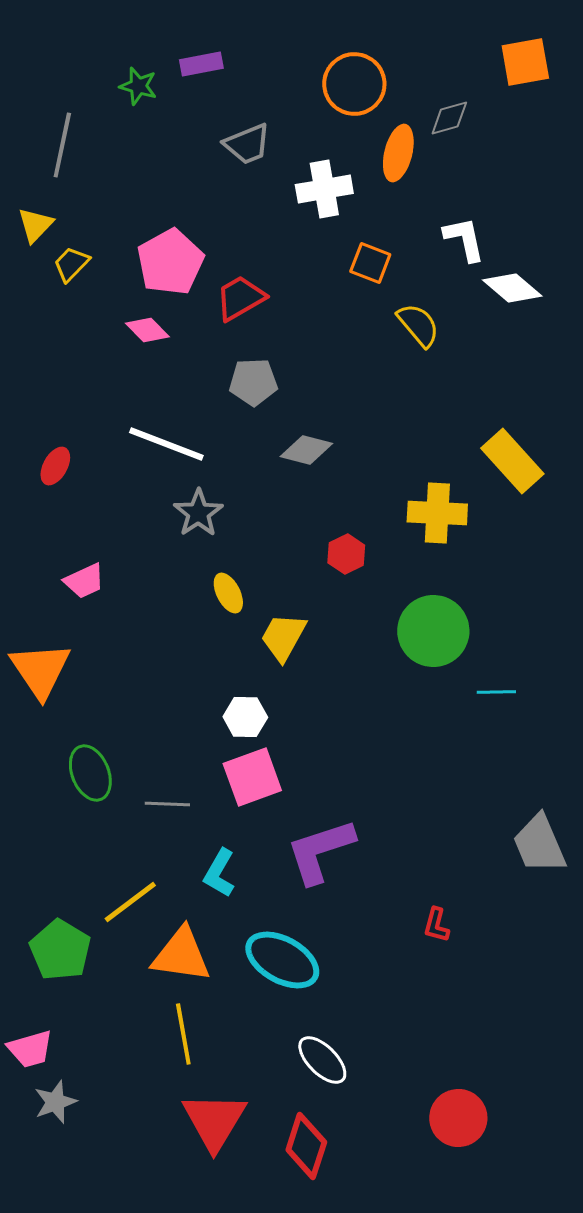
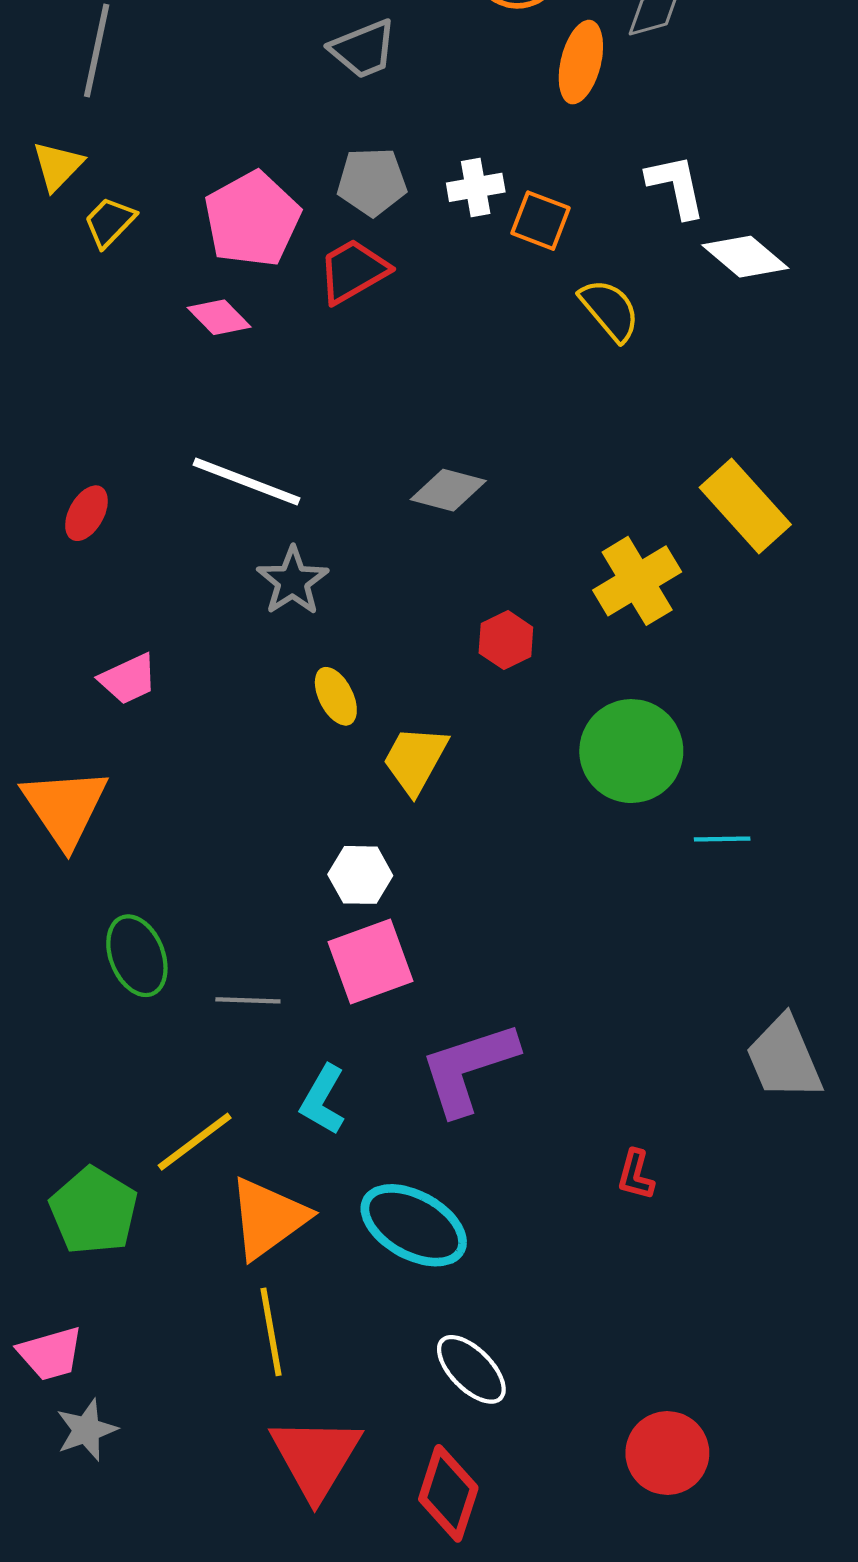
white cross: (324, 189) -> (476, 187), moved, size x0.7
gray pentagon: (253, 382) -> (372, 182), moved
yellow cross: (437, 513) -> (637, 581), turned -34
orange triangle: (181, 955) -> (268, 1218), turned -44

